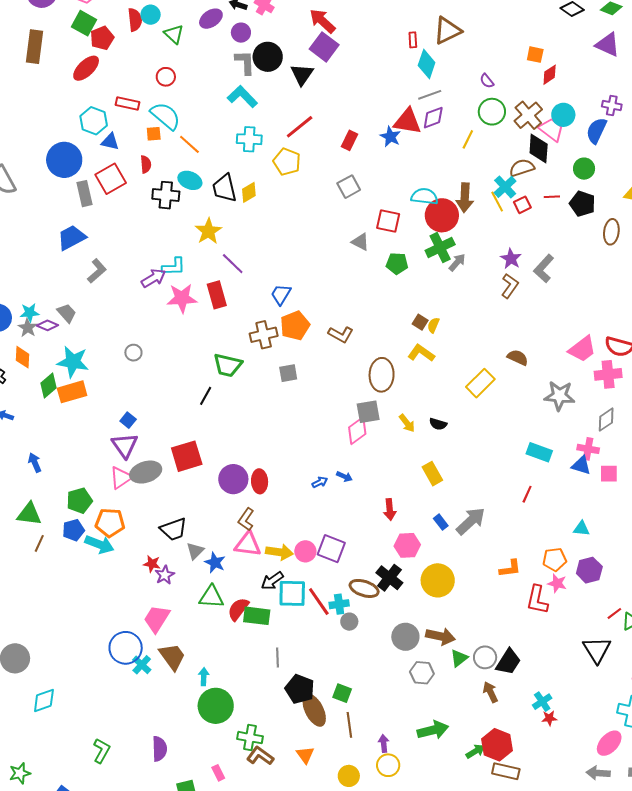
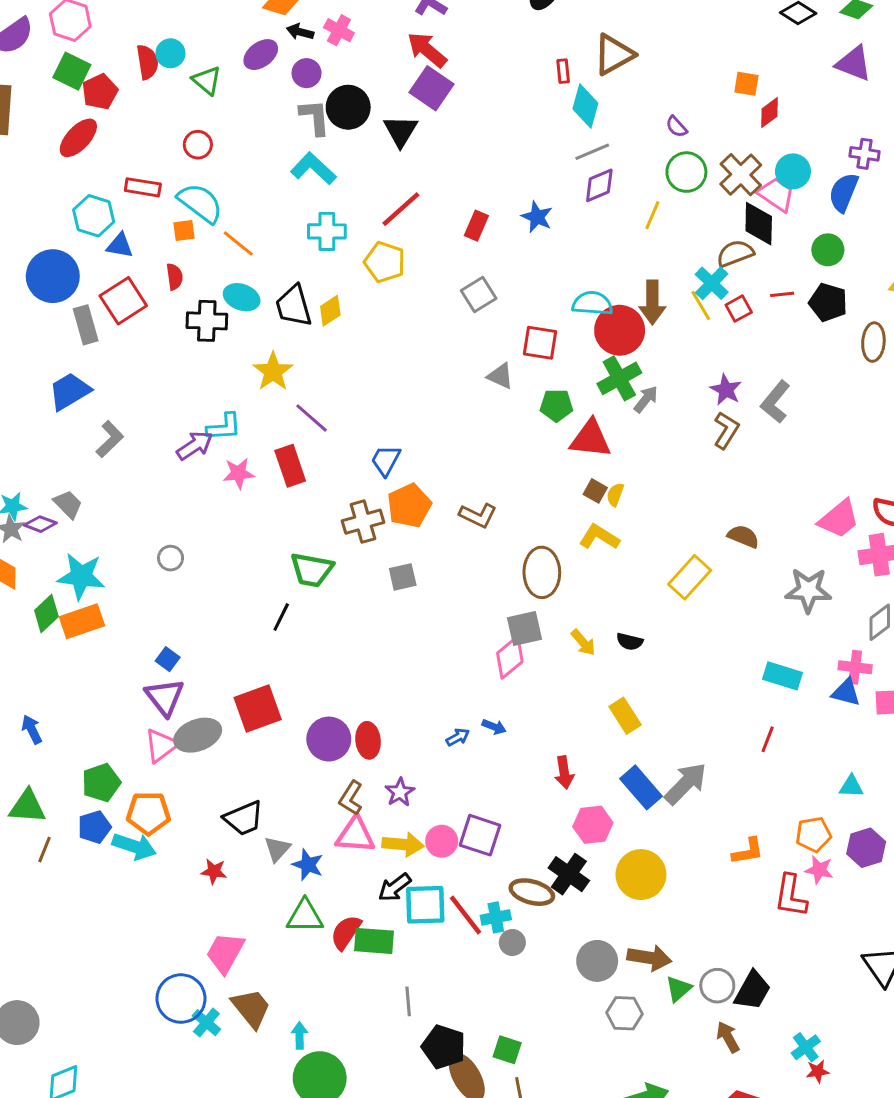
red triangle: (407, 121) -> (591, 439), moved
pink star: (182, 298) -> (239, 473), size x0.7
blue rectangle: (441, 522) -> (641, 787), size x1.8
purple star: (165, 575) -> (400, 792), moved

